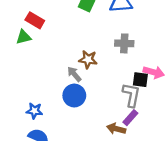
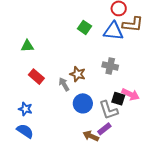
red rectangle: (35, 20) -> (36, 77), moved
gray L-shape: (131, 95) -> (108, 110), turned 140
blue circle: (74, 96) -> (83, 103), moved

